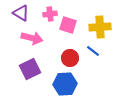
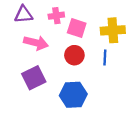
purple triangle: (21, 13) -> (24, 14), turned -36
blue line: (93, 51) -> (105, 57), turned 56
red circle: (70, 58) -> (74, 55), moved

